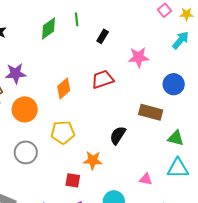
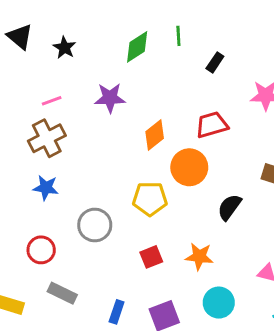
purple star: (16, 73) -> (110, 98), moved
orange circle: (25, 109) -> (189, 167), moved
orange star: (93, 160) -> (199, 256), moved
red square: (73, 180) -> (151, 257), moved, turned -35

